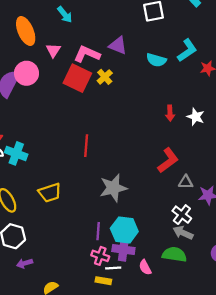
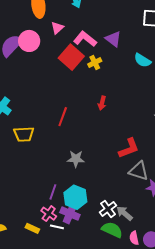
red arrow: (170, 113) -> (102, 103), moved
gray triangle: (186, 182) -> (139, 171), size x1.5
gray star: (113, 188) -> (76, 159), size x0.7
yellow trapezoid: (50, 193) -> (24, 134), moved
white cross: (182, 215) -> (108, 209), moved
pink semicircle: (145, 267) -> (134, 238), moved
yellow rectangle: (103, 281) -> (32, 228), moved

